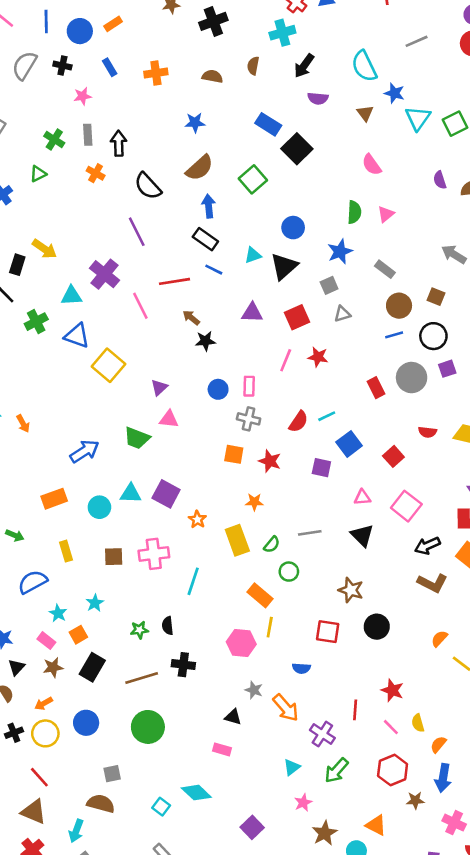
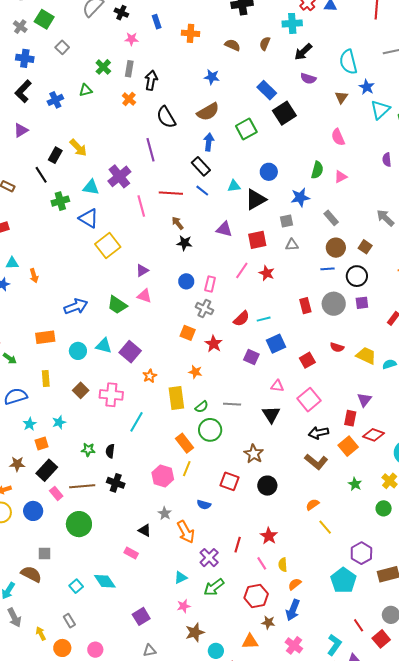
brown square: (114, 557) -> (81, 390), turned 35
green circle: (289, 572) -> (210, 430), size x1.5
pink rectangle: (46, 641) -> (56, 493), moved
orange triangle: (376, 825) -> (250, 642), moved, turned -42

